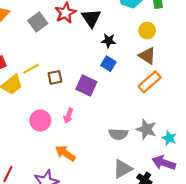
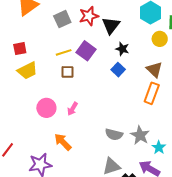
yellow circle: (147, 31) -> (160, 39), moved
yellow line: (31, 69) -> (64, 52), moved
orange rectangle: (150, 82) -> (152, 93), turned -40
purple square: (86, 85) -> (86, 51), moved

